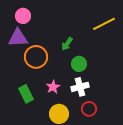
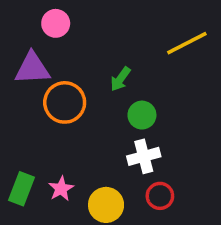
pink circle: (23, 16) -> (56, 23), moved
pink star: (53, 87) -> (61, 189), moved
green rectangle: (26, 94) -> (22, 189), moved, turned 48

